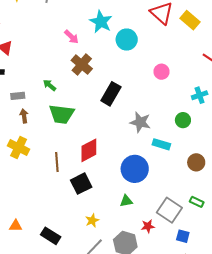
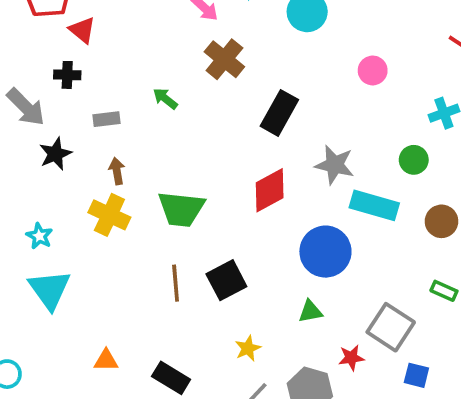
green trapezoid: (62, 114) -> (181, 209), moved
brown arrow: (24, 116) -> (117, 171), moved
cyan rectangle: (161, 144) -> (374, 205), size x1.4
red diamond: (89, 150) -> (270, 190), moved
brown line: (57, 162) -> (176, 283), moved
brown circle: (196, 162) -> (442, 221), moved
green rectangle: (197, 202) -> (444, 291), moved

